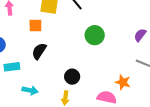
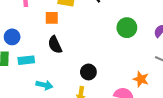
green circle: (95, 35) -> (127, 28), moved
black semicircle: (39, 51) -> (55, 45), turned -60

